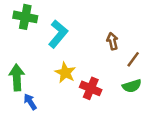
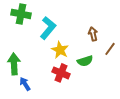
yellow star: (65, 73) -> (60, 50), moved
green semicircle: (132, 86) -> (85, 61), moved
red cross: (91, 88) -> (61, 73), moved

